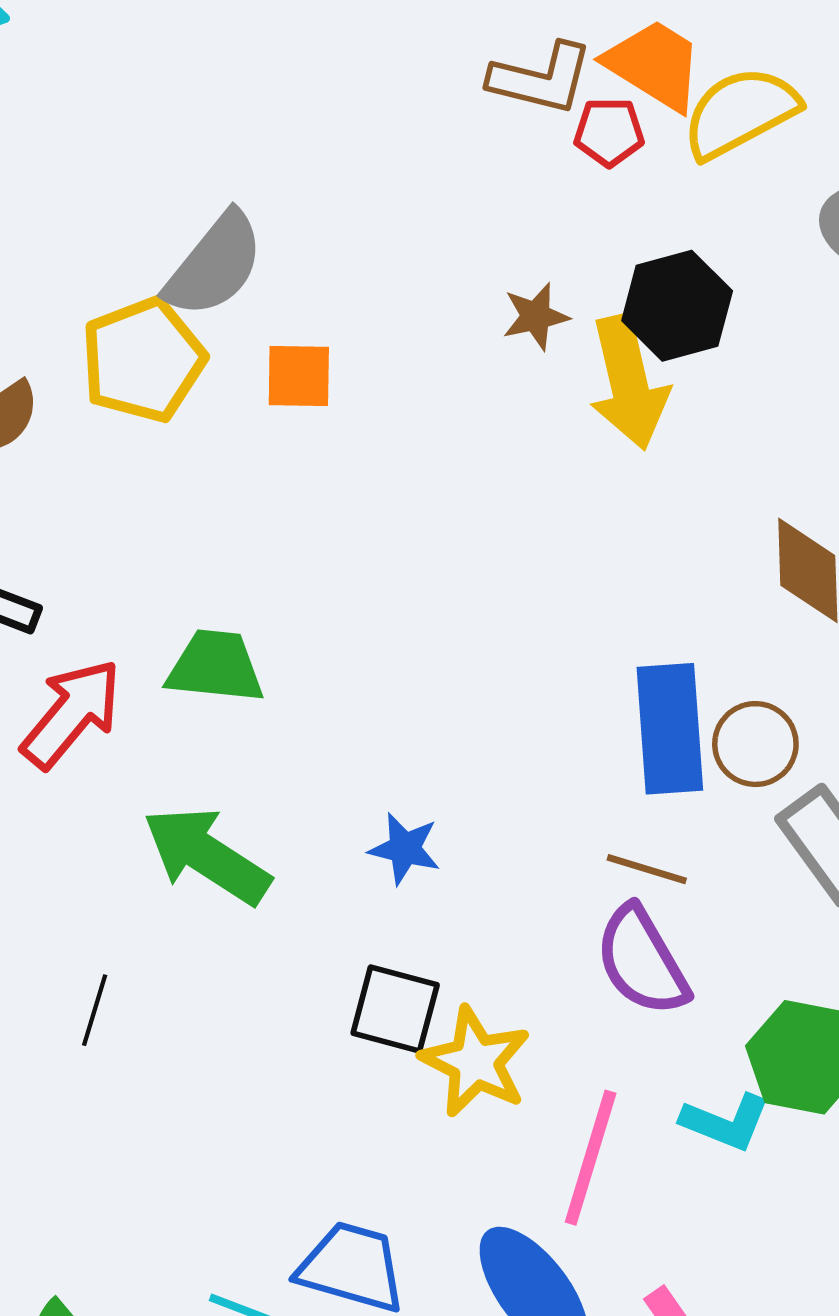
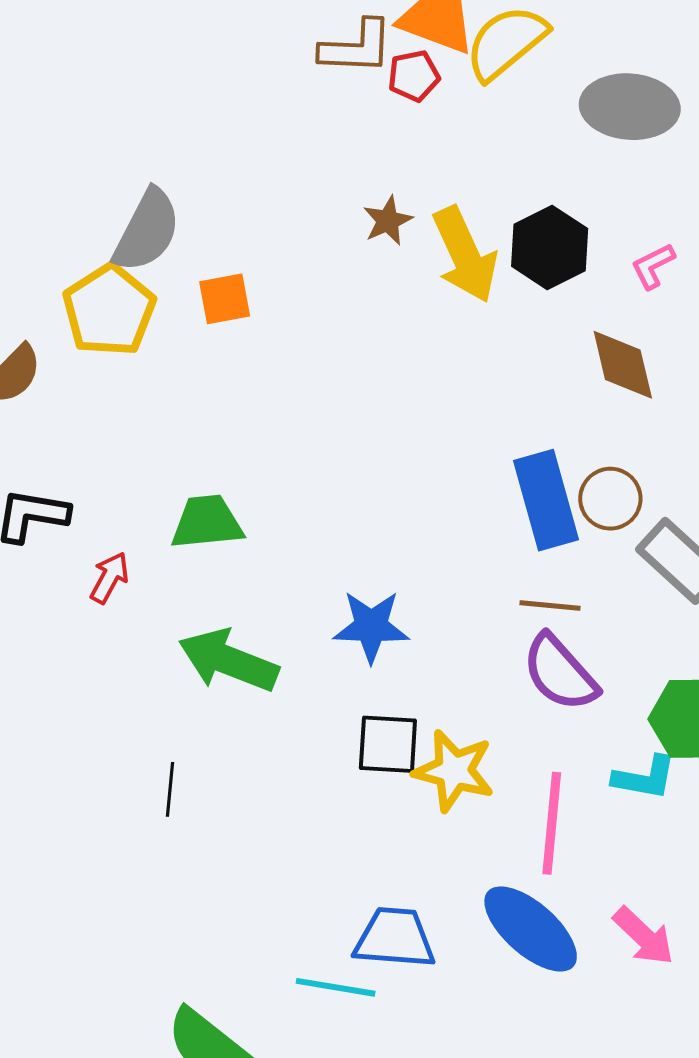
black hexagon: (677, 306) -> (550, 247), moved
red arrow: (72, 714) -> (109, 578), size x0.6
blue star: (405, 849) -> (371, 626), size x1.4

